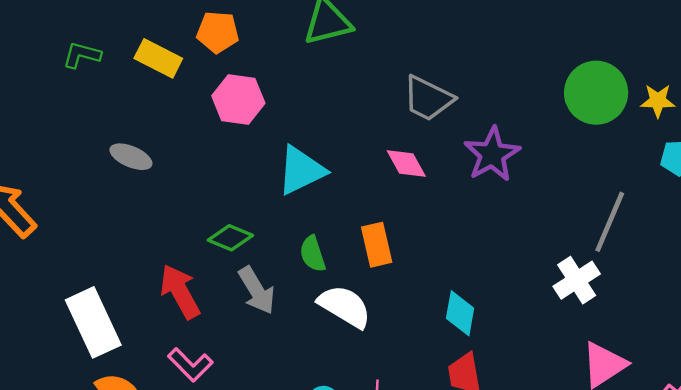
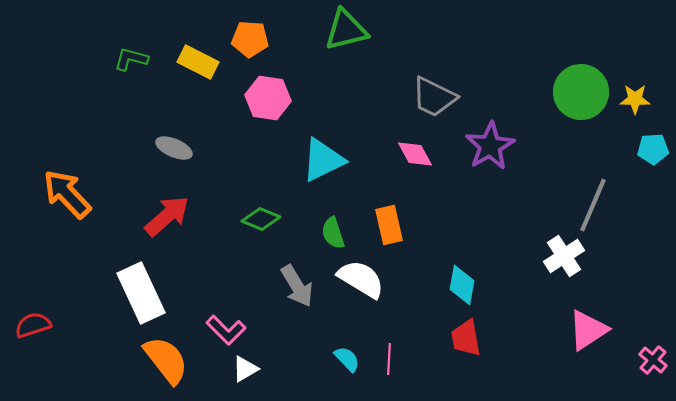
gray arrow: (257, 290) -> (297, 286), moved
red arrow: (180, 292) -> (167, 216), moved, turned 78

